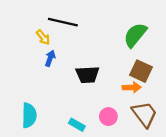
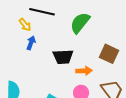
green semicircle: (135, 35) -> (80, 23), moved
orange arrow: (132, 87) -> (84, 71), moved

